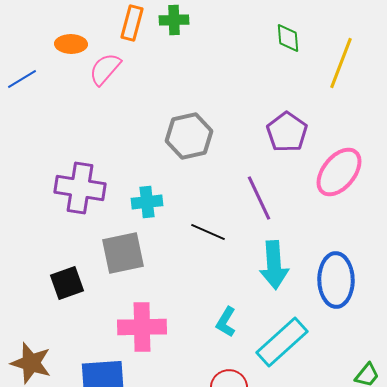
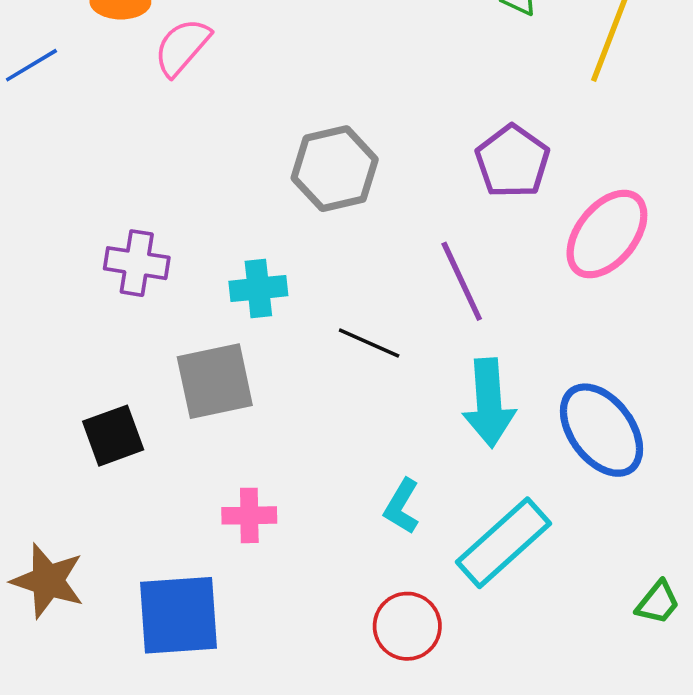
purple cross: (80, 188) -> (137, 263), size x0.7
blue ellipse: (336, 280) -> (601, 430), turned -36
pink cross: (142, 327) -> (249, 515), size x0.6

